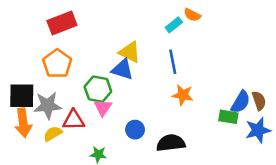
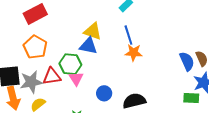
orange star: (183, 95) -> (134, 53), moved
blue semicircle: (241, 102) -> (187, 61), turned -48
green rectangle: (228, 117) -> (191, 98), moved
red triangle: (74, 120) -> (52, 76), moved

